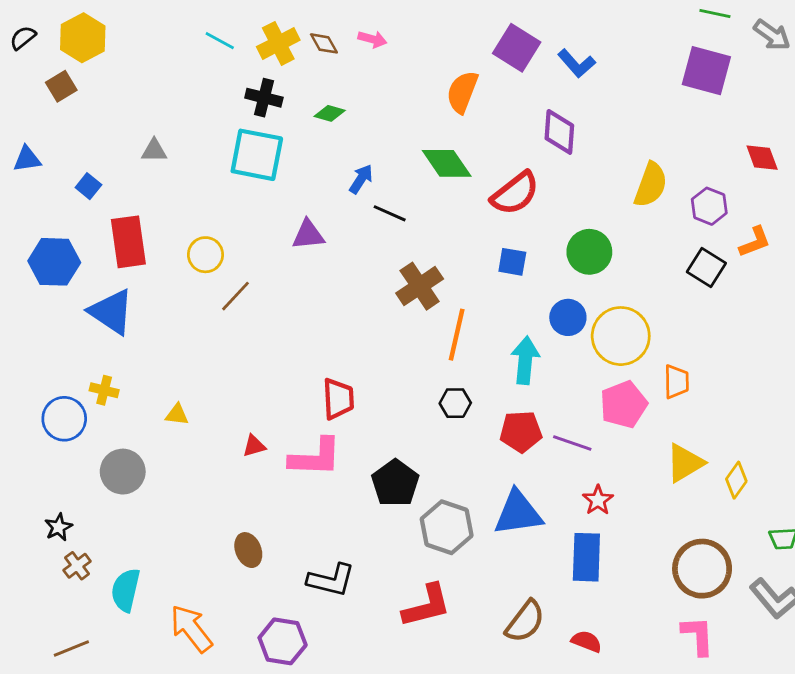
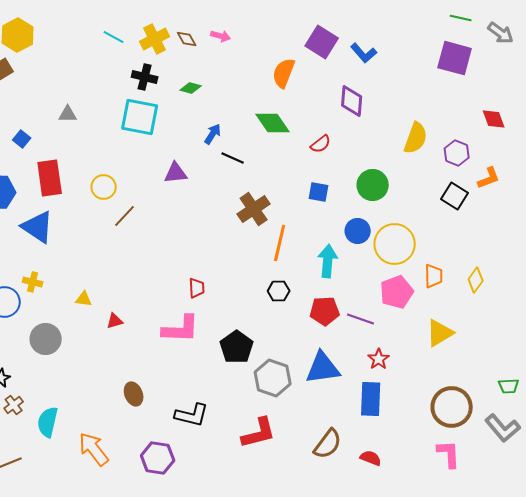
red semicircle: (515, 193) -> (321, 144), size x0.6
red trapezoid: (338, 399) -> (197, 288), size x0.7
red triangle: (254, 446) -> (115, 321), moved
yellow diamond: (736, 480) -> (476, 280), moved

